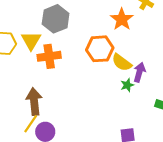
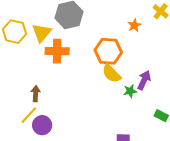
orange star: (122, 19) -> (134, 25), size x0.6
yellow semicircle: (122, 62) -> (111, 74), moved
brown arrow: (34, 101) -> (36, 94), size x0.6

